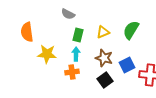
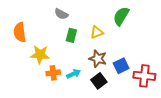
green semicircle: (131, 30) -> (121, 16), moved
cyan arrow: (76, 54) -> (73, 74), moved, turned 64
orange cross: (72, 72) -> (53, 73), moved

